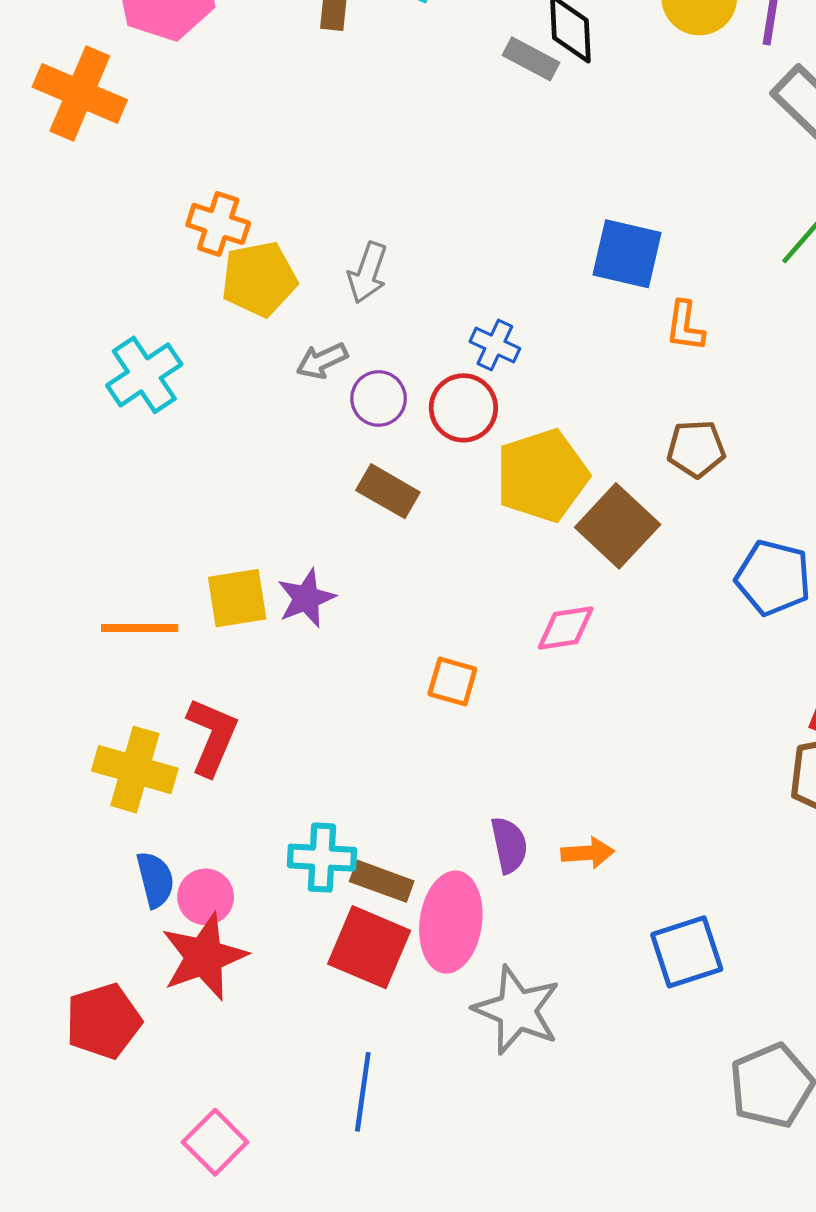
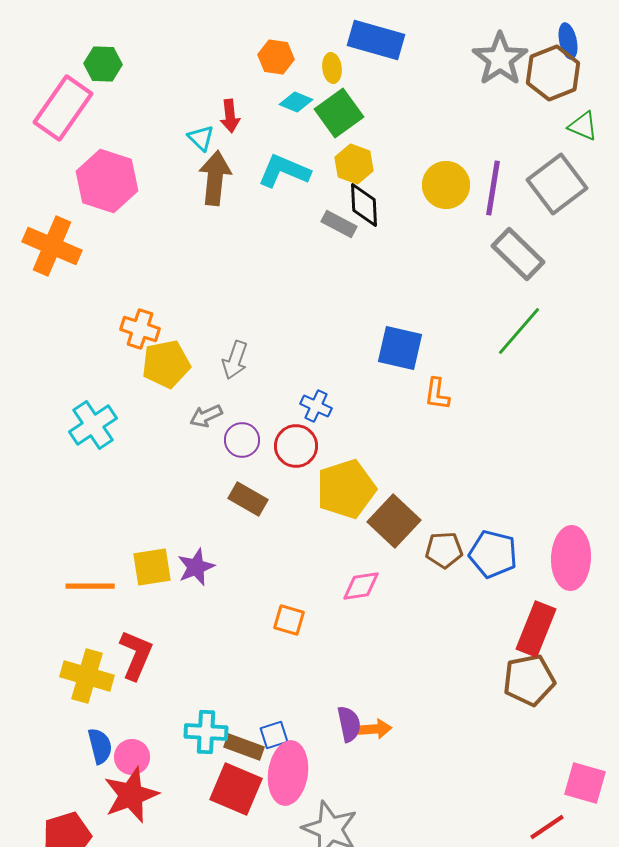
brown pentagon: (696, 449) -> (444, 550), moved
purple semicircle: (509, 845) -> (349, 724), moved
blue square: (687, 952) -> (274, 735), moved, size x0.6

